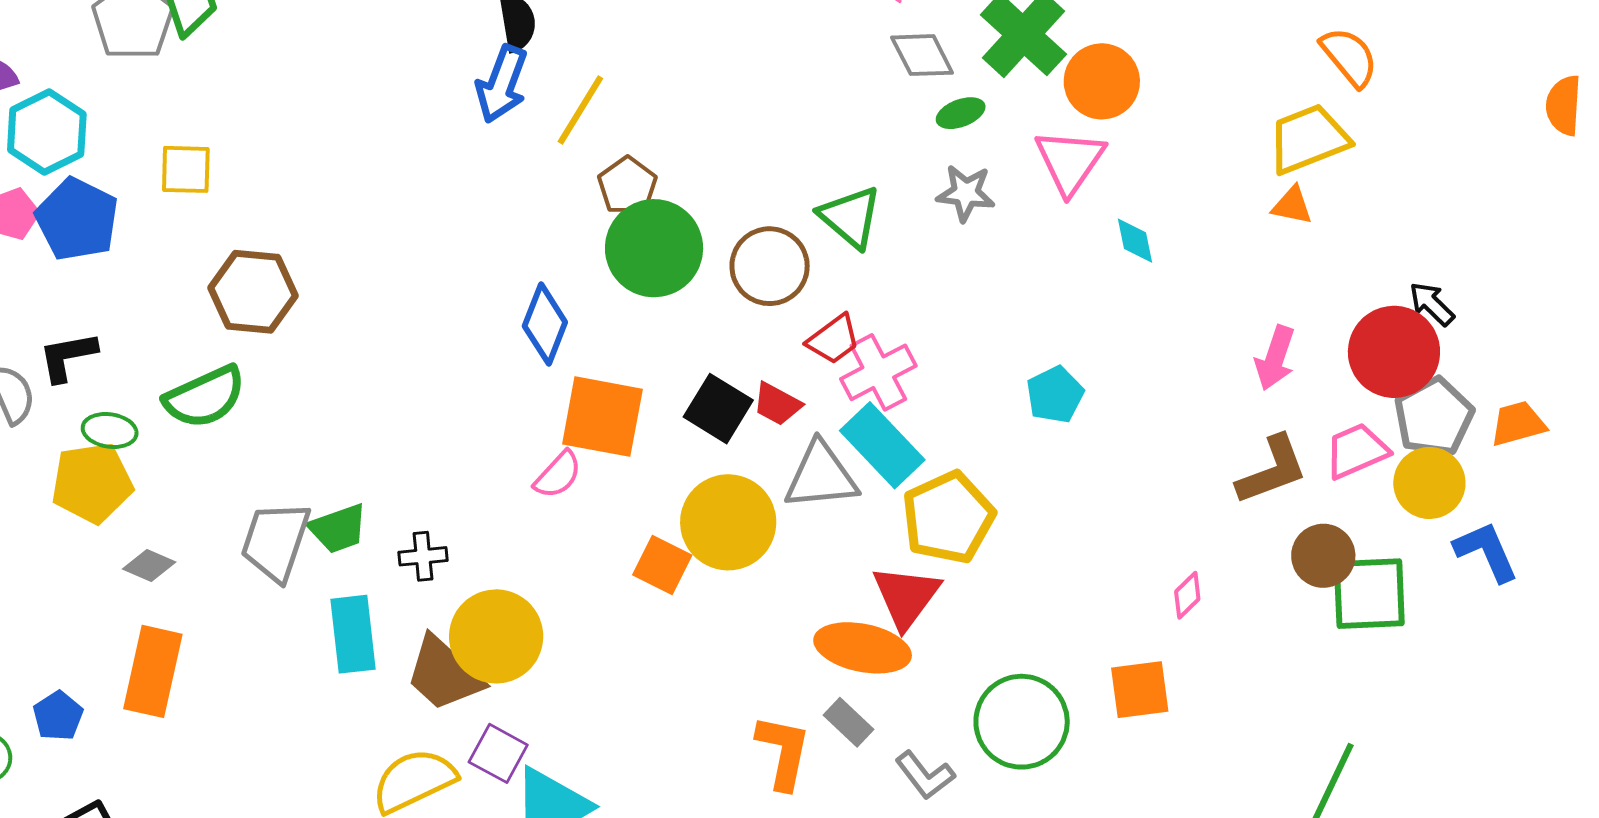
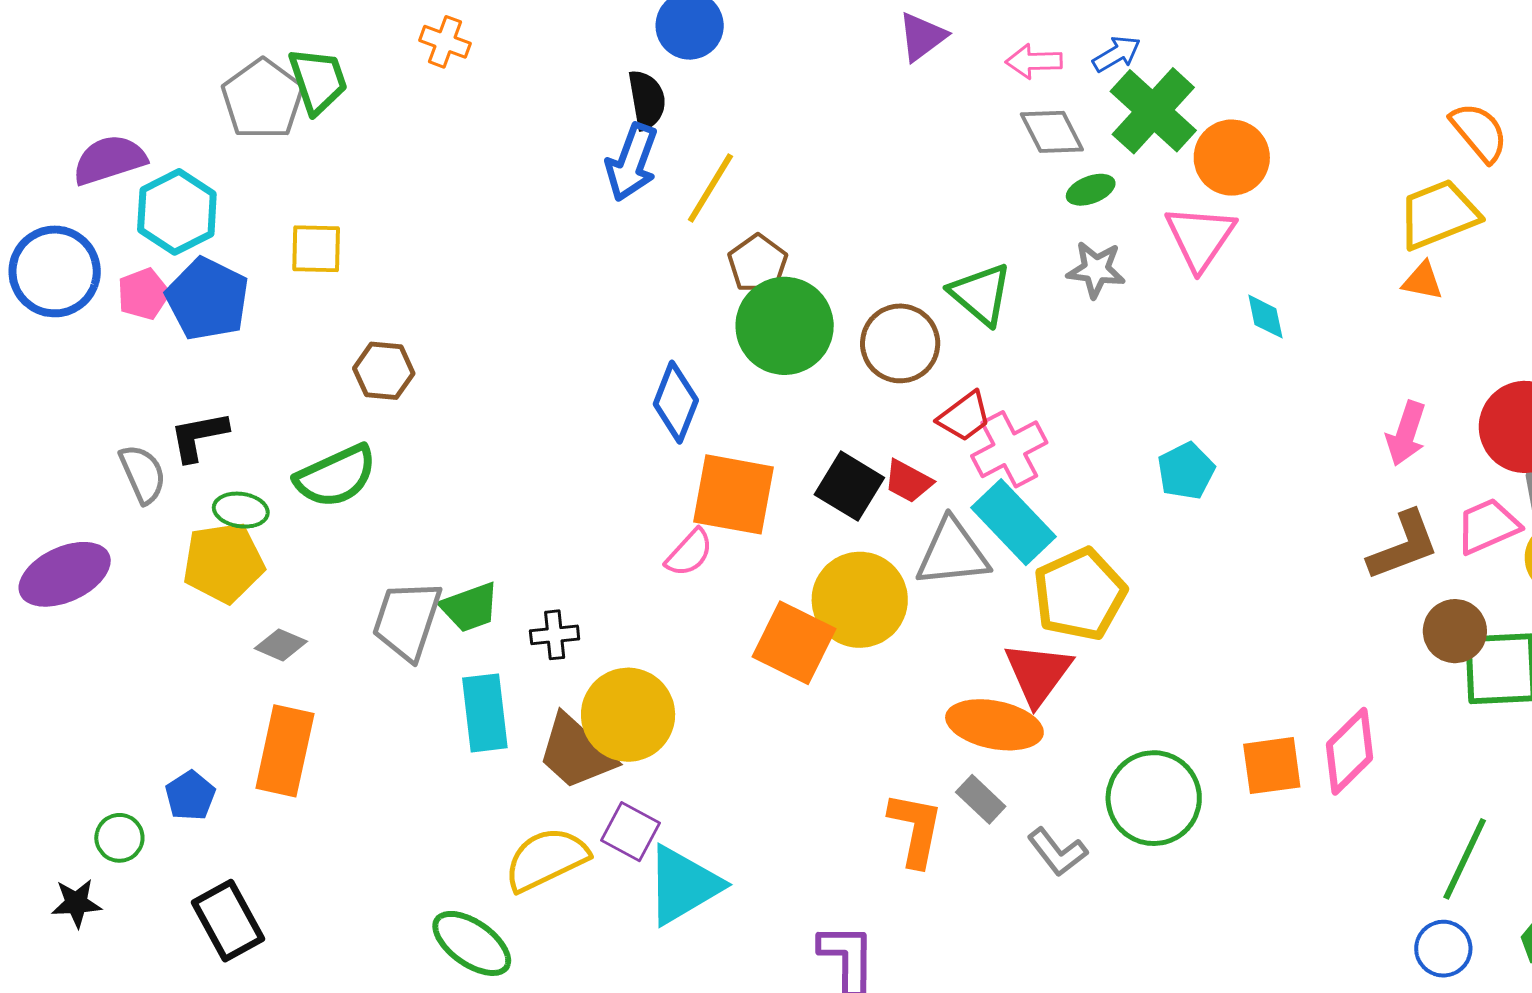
brown hexagon: (253, 292) -> (384, 371), size x0.7
orange square: (662, 565) -> (794, 643), size x1.4
pink diamond: (1187, 595) -> (1349, 751), moved, size x1.8

